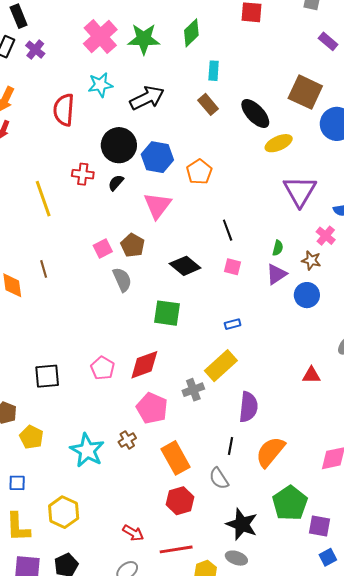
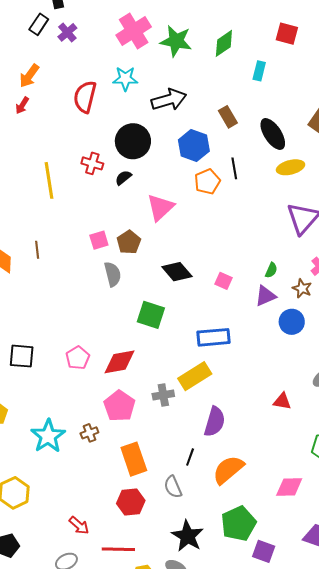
cyan rectangle: (214, 71) -> (259, 71), moved
blue hexagon: (157, 157) -> (194, 146), moved
black line: (228, 230) -> (234, 168), moved
blue rectangle: (233, 324) -> (213, 337), size x2.0

